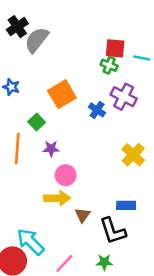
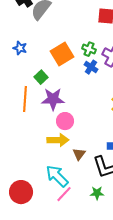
green cross: (109, 65) -> (89, 49), moved
purple star: (51, 149) -> (53, 99), size x1.6
cyan arrow: (31, 242) -> (57, 176), moved

